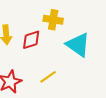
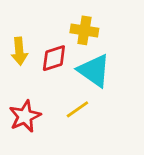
cyan triangle: (78, 45) -> (94, 71), moved

